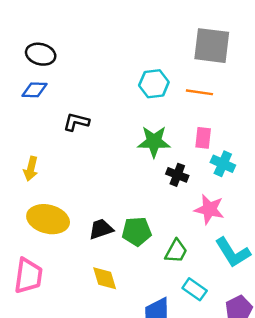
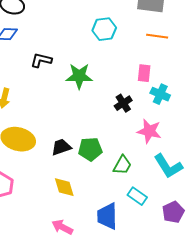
orange line: (199, 92) -> (157, 36), moved
green star: (154, 142) -> (79, 76), moved
black cross: (177, 175) -> (123, 103), turned 36

